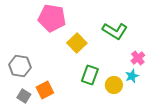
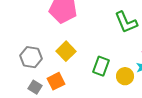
green L-shape: (115, 31) -> (126, 22), turned 35
yellow square: (77, 43) -> (66, 51), moved

